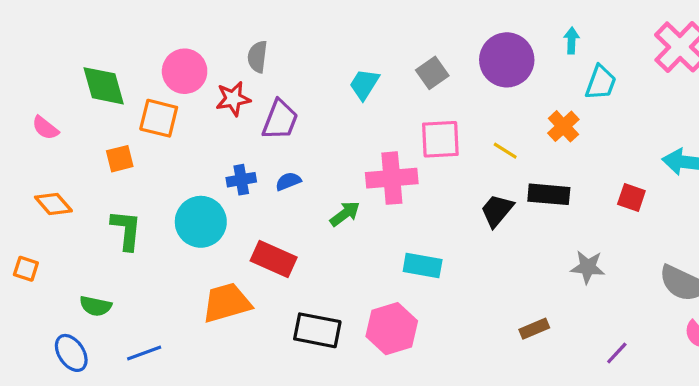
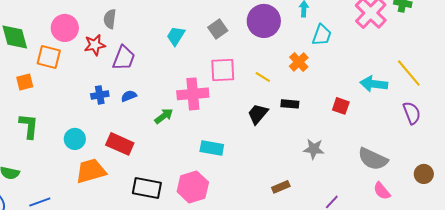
black rectangle: (549, 194) -> (290, 104), size x0.7
cyan circle: (201, 222) -> (75, 139), moved, size x0.7

